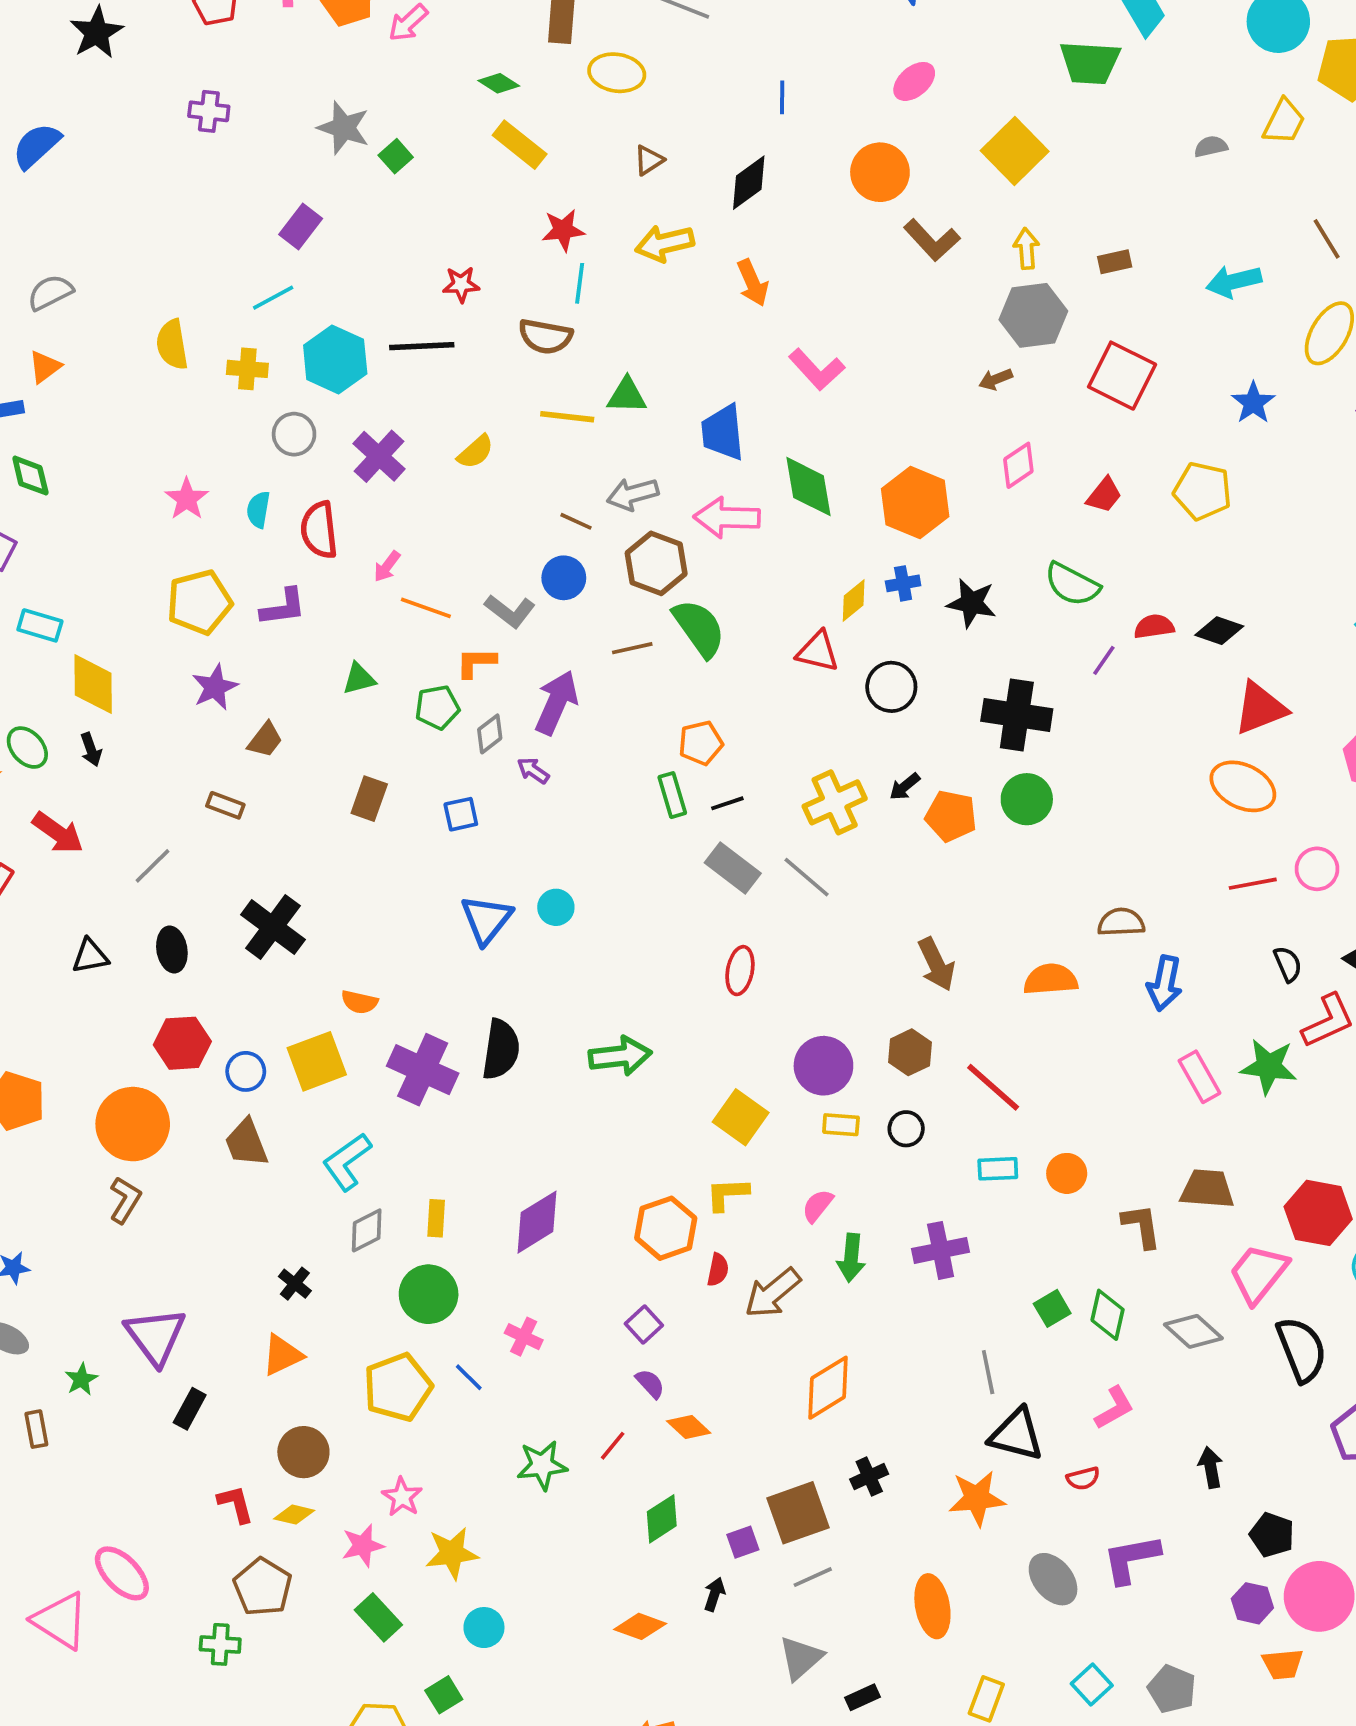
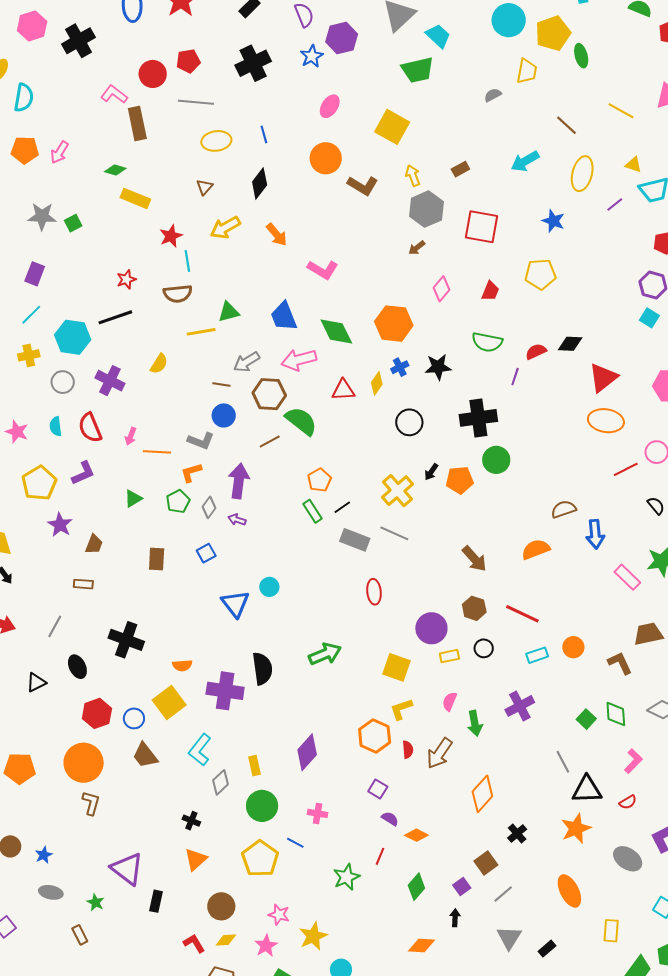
yellow ellipse: (617, 73) -> (216, 141), moved
green square: (396, 156) -> (73, 223), turned 30
red triangle: (818, 651) -> (343, 390), moved
brown square: (798, 1513) -> (486, 863), size x0.7

